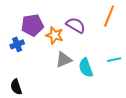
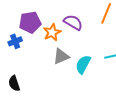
orange star: (55, 35) -> (52, 32), turned 30
cyan semicircle: (86, 68) -> (83, 64), turned 48

